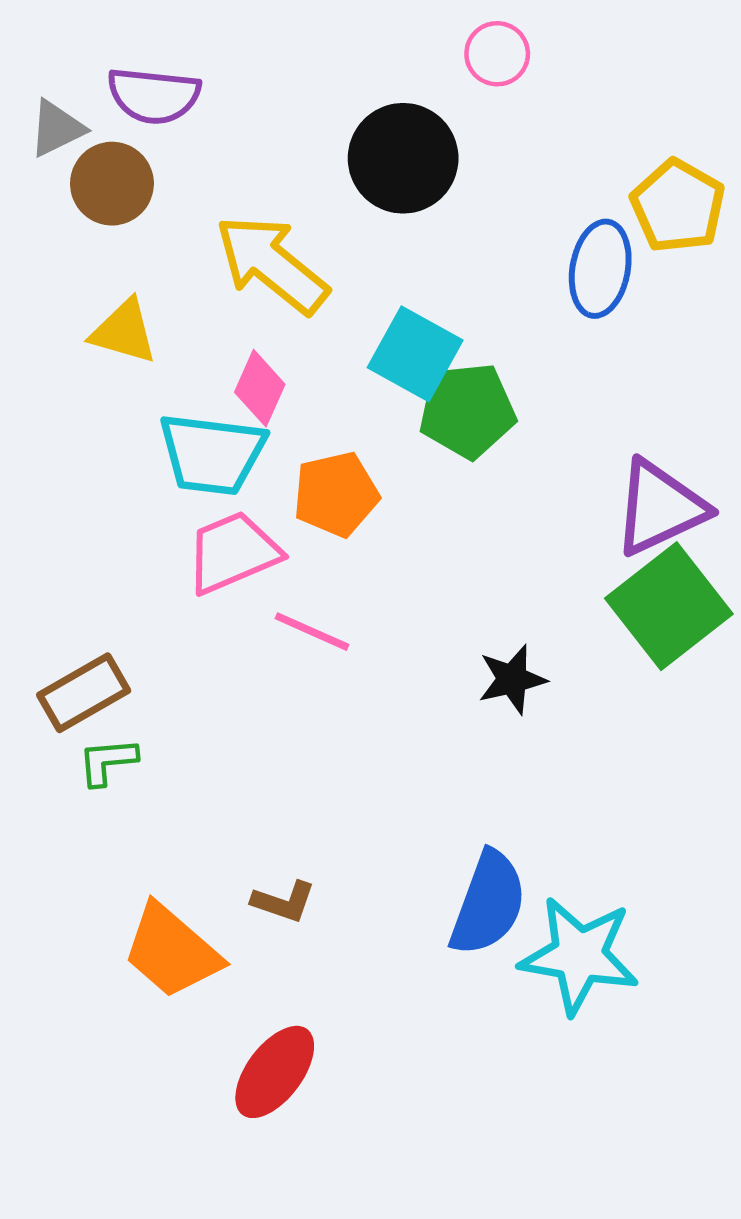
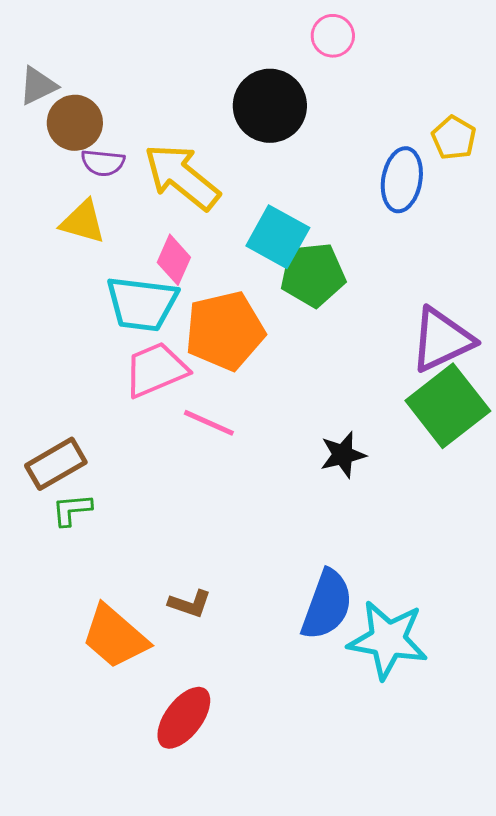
purple semicircle: (154, 96) -> (103, 163), moved, size x0.7
yellow pentagon: (678, 206) -> (454, 138), size x0.7
orange pentagon: (336, 494) -> (225, 331), size x1.4

